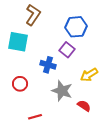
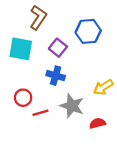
purple square: (67, 50) -> (58, 48), moved
red semicircle: (84, 106) -> (97, 123), turned -48
red line: (35, 117) -> (40, 113), moved

